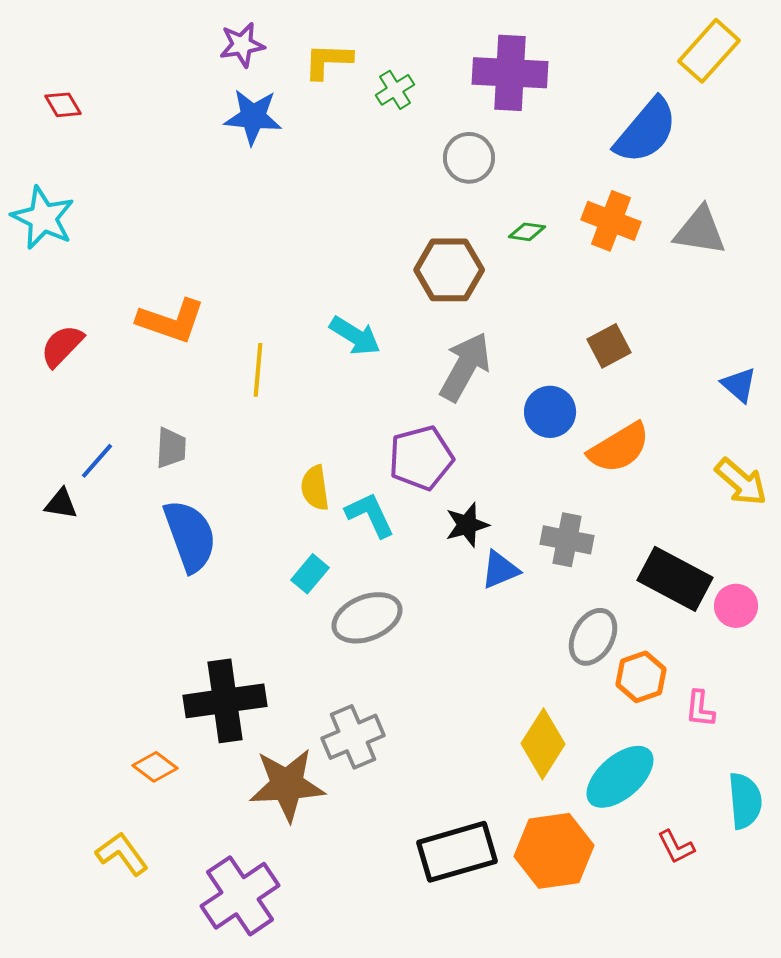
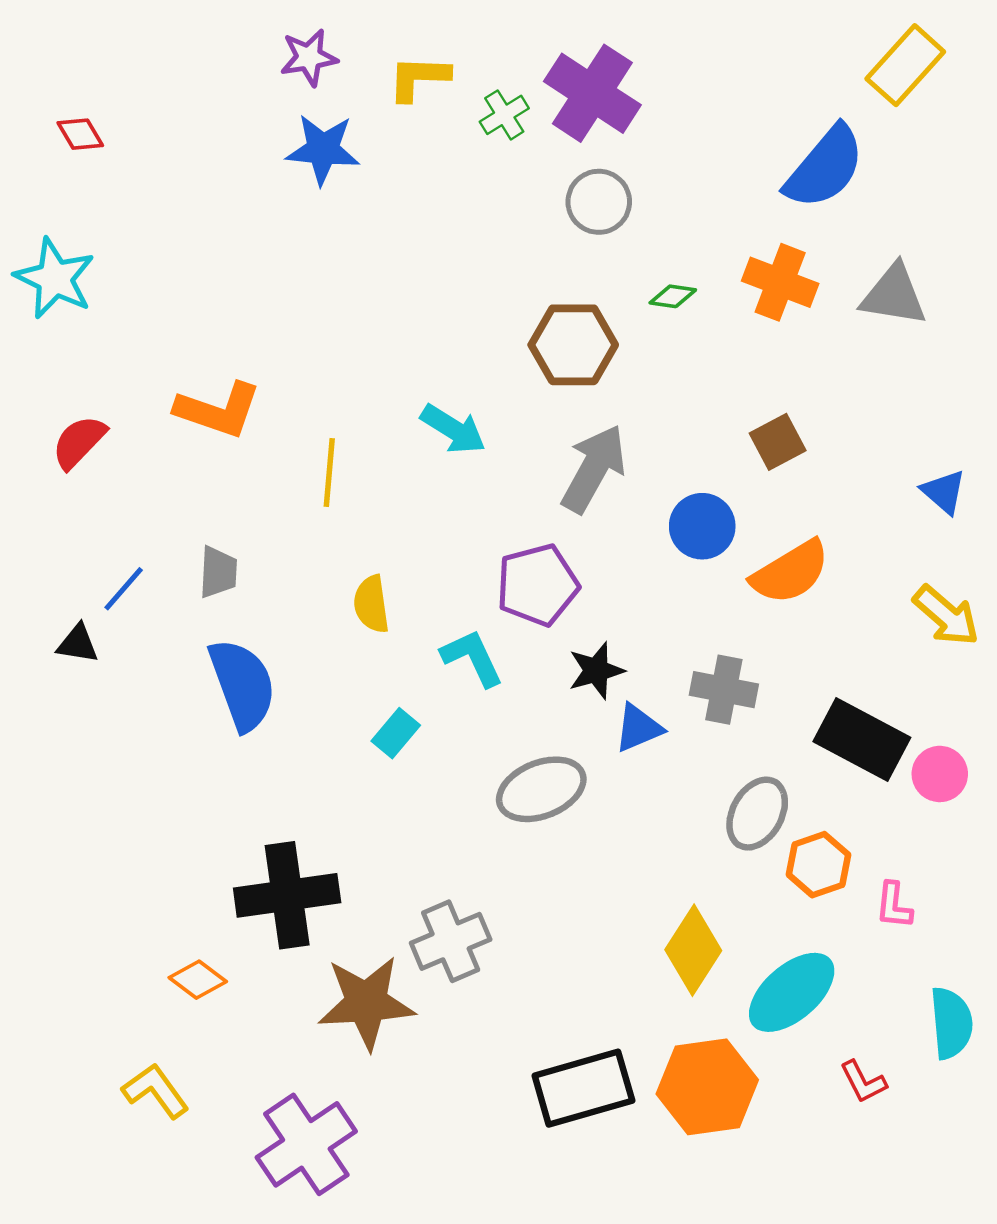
purple cross: (510, 73) -> (592, 93), moved, turned 30
yellow semicircle: (315, 488) -> (371, 604), moved
gray ellipse: (367, 618) -> (541, 789), moved

